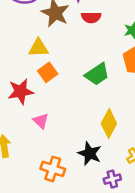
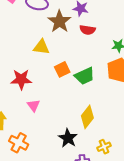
orange square: (48, 72) -> (62, 69), moved
orange cross: (53, 169) -> (19, 143), moved

